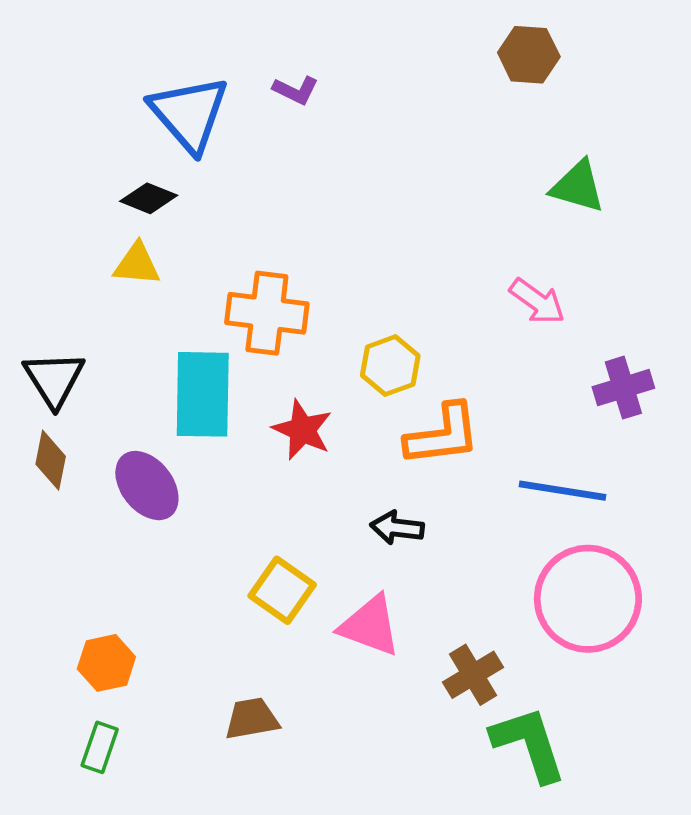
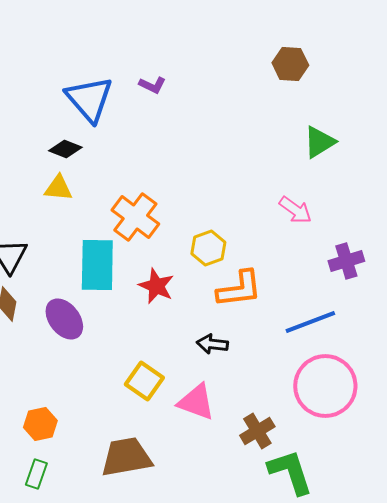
green triangle: (578, 186) -> (319, 142), turned -48
orange cross: (267, 313) -> (135, 217), turned 30
blue line: (563, 491) -> (310, 322), turned -30
brown trapezoid: (252, 719) -> (126, 457), size x1.6

